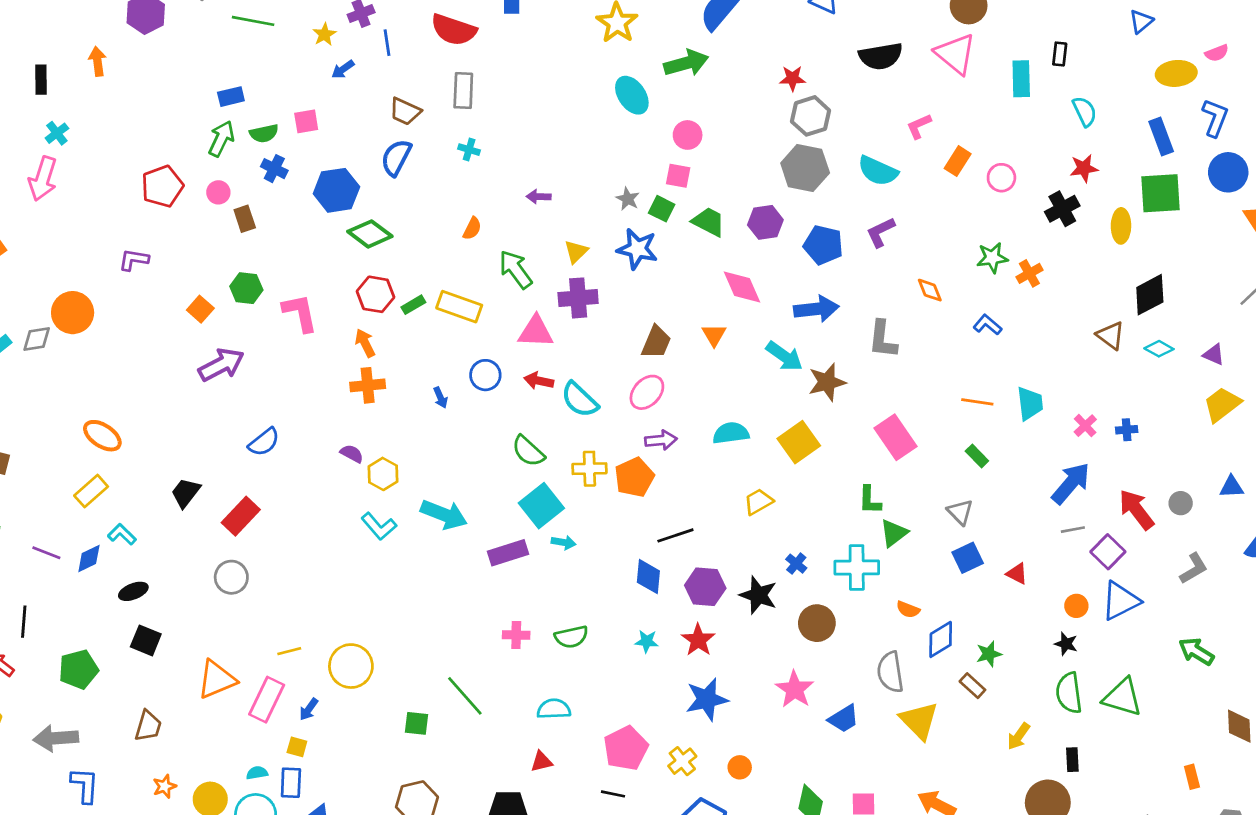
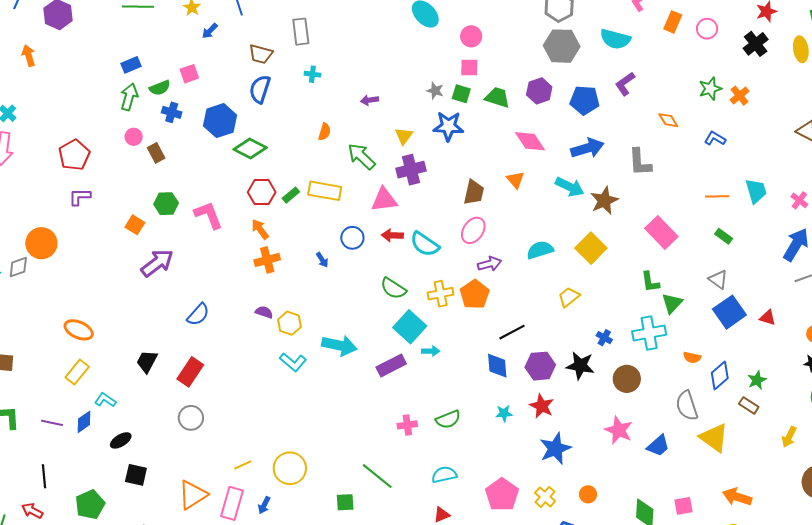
red pentagon: (162, 186) -> (74, 155), moved
blue square: (968, 558) -> (729, 312), size x1.4

